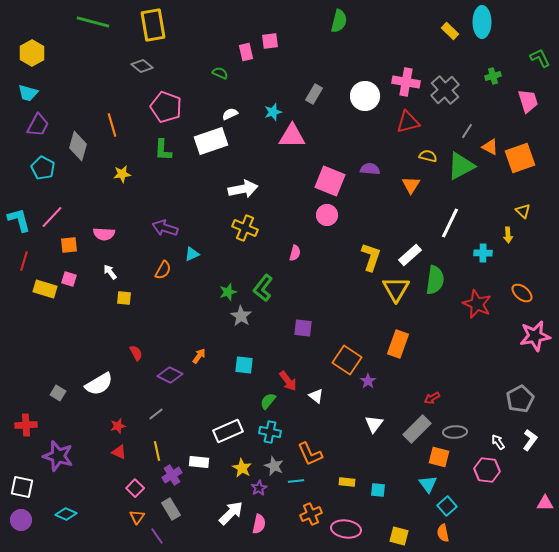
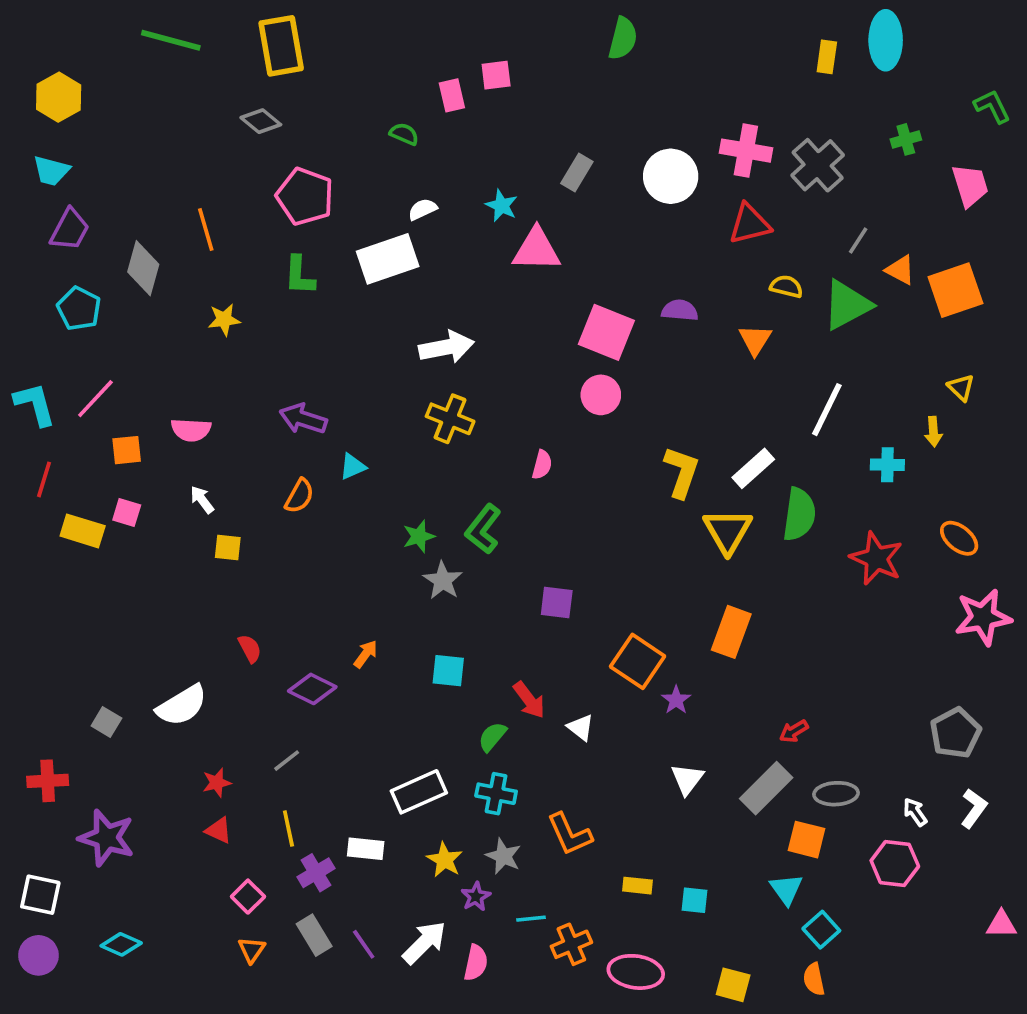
yellow rectangle: (450, 31) -> (827, 57), turned 54
cyan star: (273, 112) -> (502, 206), turned -30
cyan line: (296, 481) -> (531, 919), moved
purple line: (157, 536) -> (364, 944), moved

